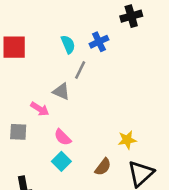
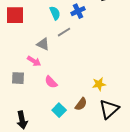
gray line: (80, 70) -> (64, 32), turned 32
gray triangle: (61, 91) -> (43, 44), moved
cyan square: (61, 161) -> (59, 110), moved

